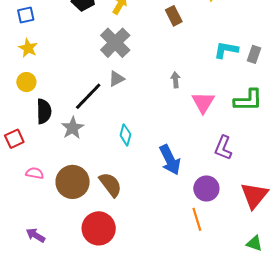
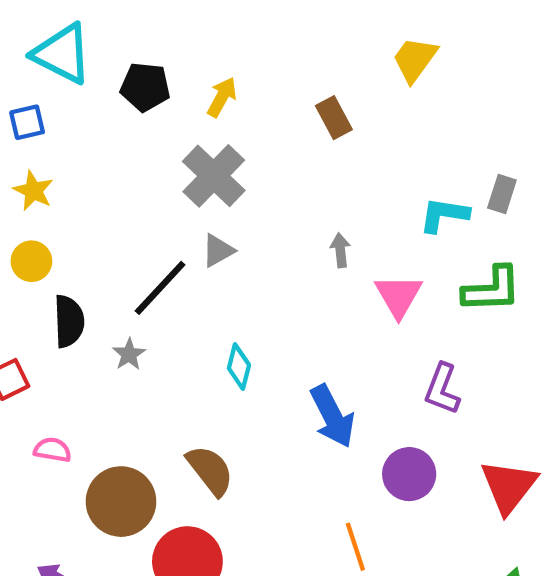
cyan L-shape: (226, 50) -> (444, 215), moved
gray star: (73, 128) -> (129, 354), size x0.7
brown circle: (73, 182) -> (121, 502), moved
orange line: (197, 219) -> (355, 547), moved

